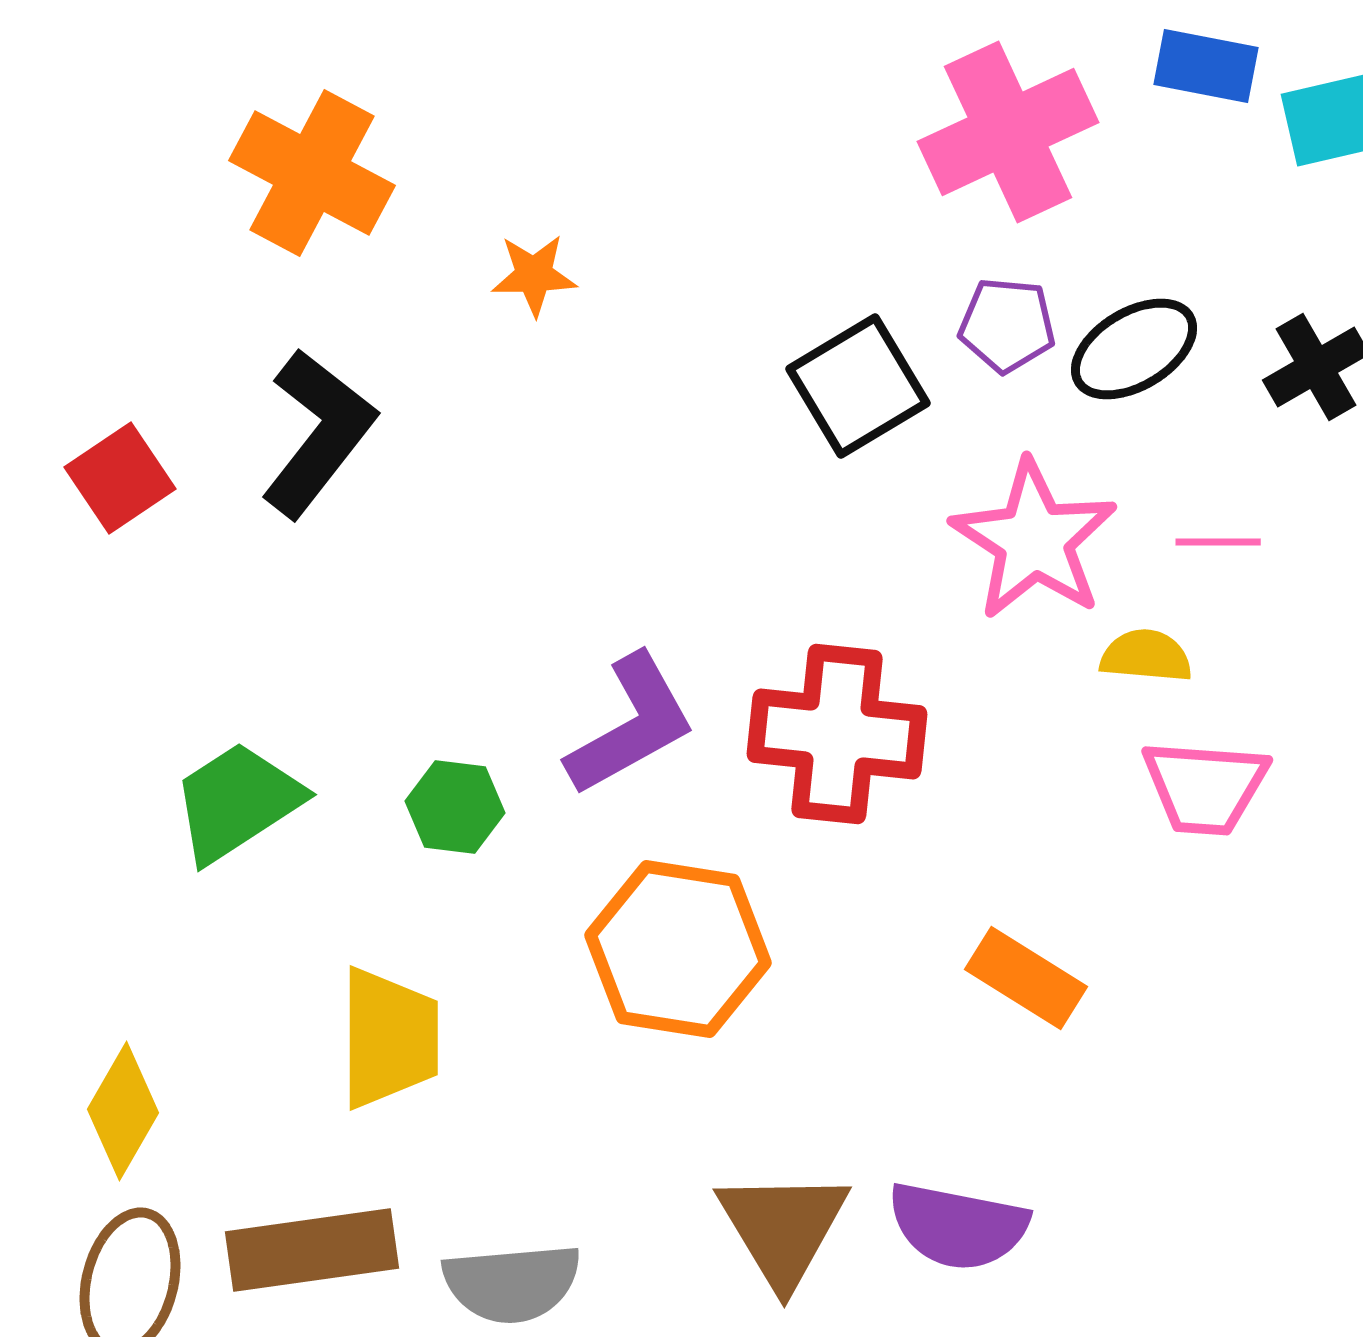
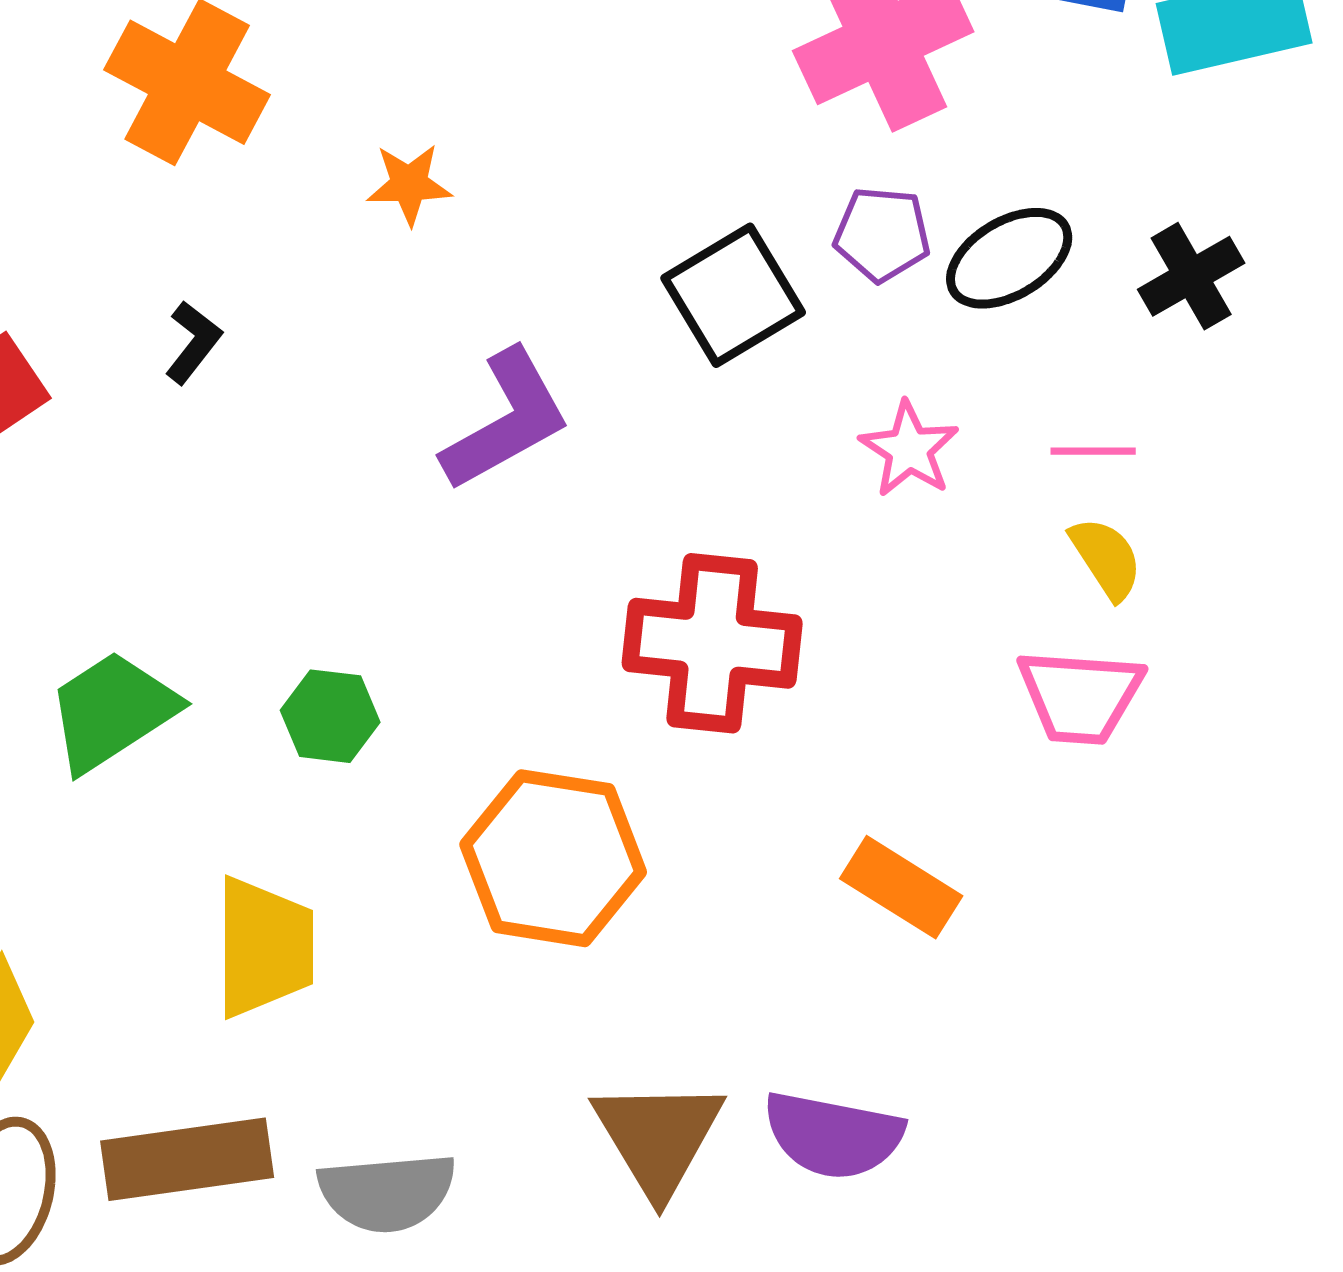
black L-shape: (318, 433) -> (193, 342), size x0.5
pink star: (1034, 540) -> (909, 449), size x0.6
yellow semicircle: (1146, 656) -> (1106, 558), moved, turned 52
purple L-shape: (631, 725) -> (506, 420), moved

